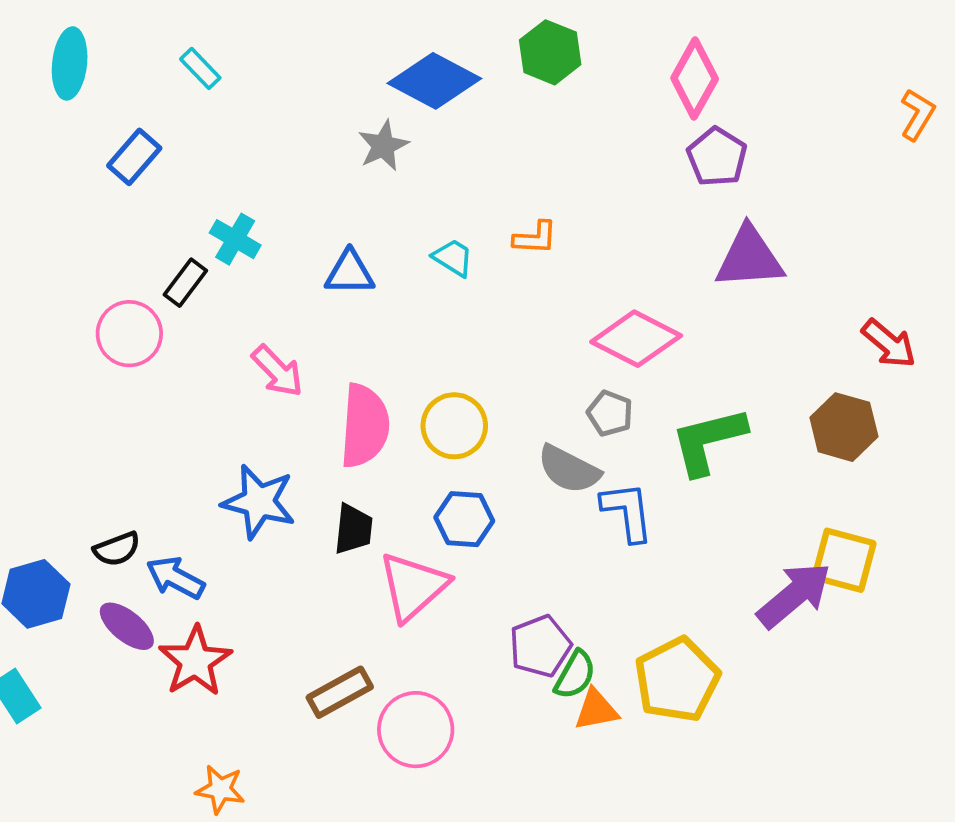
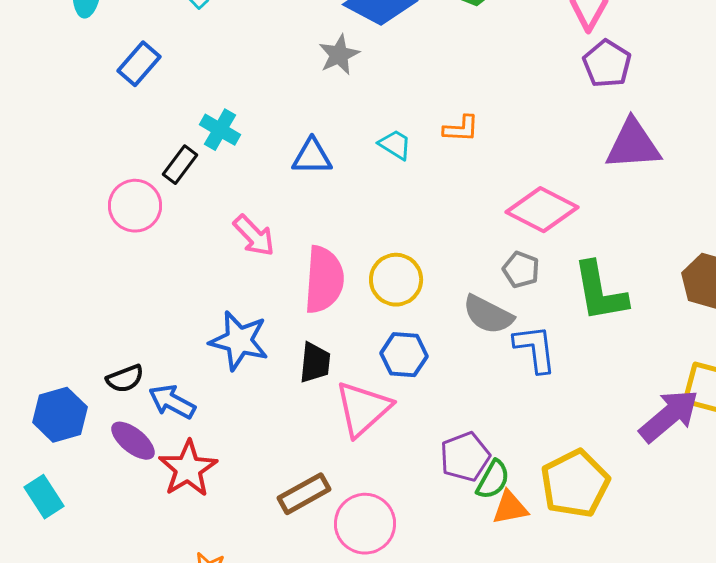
green L-shape: (708, 441) -> (600, 292), turned -86

